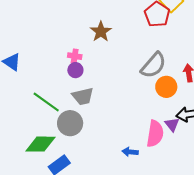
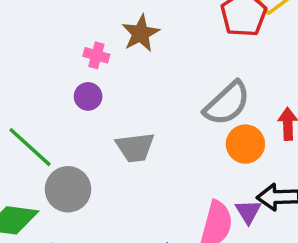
pink cross: (75, 56) -> (96, 55), moved
gray trapezoid: (83, 96) -> (135, 147), moved

